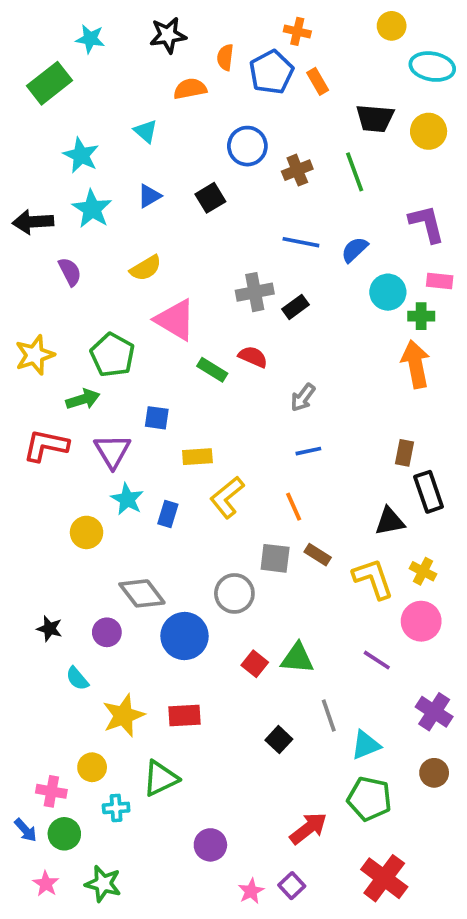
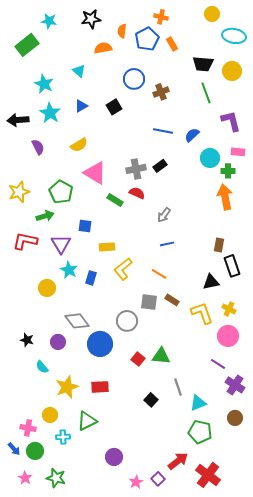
green line: (355, 172) -> (206, 93), moved
gray cross: (255, 292) -> (136, 169), moved
orange line: (294, 507) -> (159, 274), turned -35
purple line: (377, 660) -> (218, 364), moved
red arrow: (308, 828) -> (178, 461), moved

